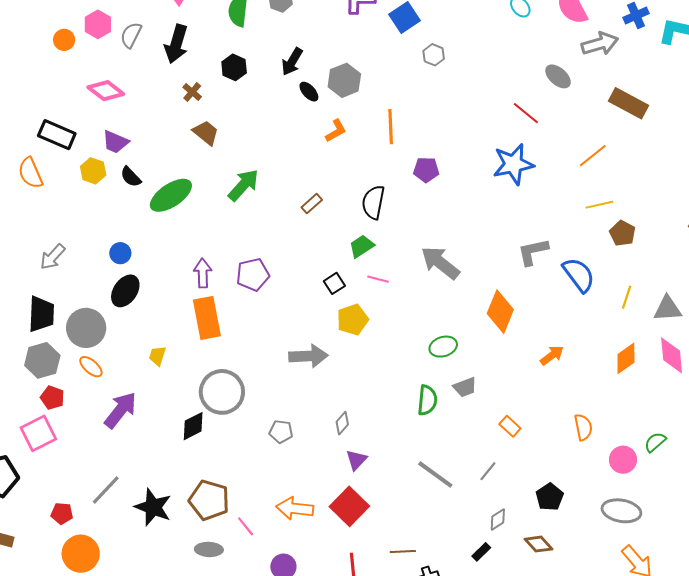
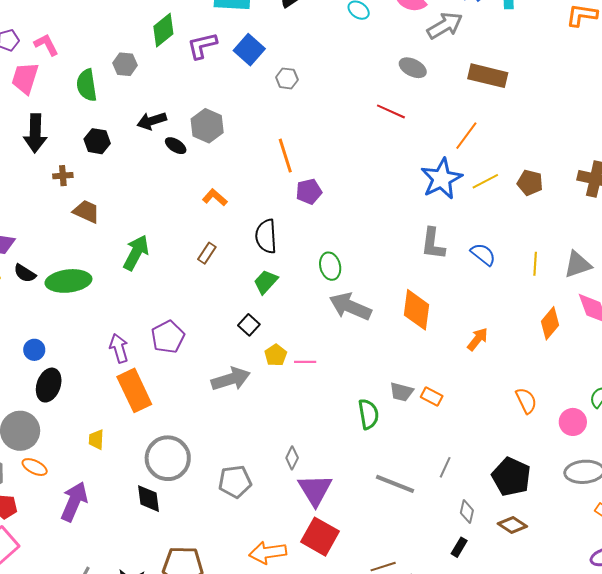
black arrow: (292, 62) -> (152, 121), turned 56
brown cross: (192, 92) -> (63, 176), turned -30
orange line: (391, 127) -> (285, 156), moved
orange L-shape: (336, 131) -> (215, 197), moved, turned -95
blue star: (513, 164) -> (441, 179), moved
green ellipse: (171, 195) -> (68, 281), turned 42
brown pentagon: (622, 233) -> (530, 183), moved
gray L-shape: (533, 252) -> (433, 244), turned -56
gray arrow: (440, 263) -> (350, 307), moved
blue semicircle: (579, 275) -> (483, 254), size x0.7
pink line: (378, 279) -> (305, 362), moved
yellow pentagon: (353, 320) -> (276, 355), size x0.7
green ellipse: (443, 347) -> (330, 266), moved, turned -72
gray arrow: (308, 356) -> (231, 379), moved
gray trapezoid: (465, 387) -> (402, 392), turned 50
black diamond: (193, 426) -> (148, 499), turned -56
orange rectangle: (510, 426) -> (432, 397), moved
gray pentagon: (281, 432) -> (235, 482), size x1.4
purple triangle: (356, 460) -> (315, 490), size x1.6
black pentagon: (550, 497) -> (511, 477), size x1.4
gray diamond: (498, 520) -> (467, 512), turned -30

